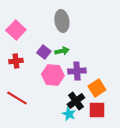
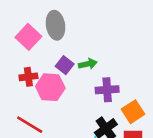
gray ellipse: (62, 21) -> (56, 25), moved
pink hexagon: (53, 75) -> (50, 87), moved

